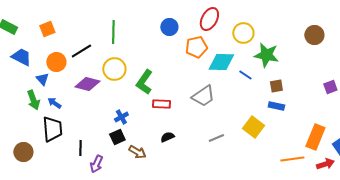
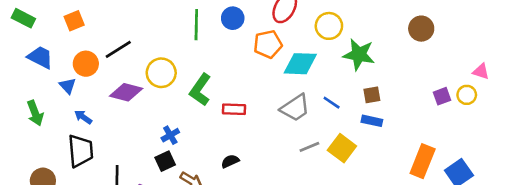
green line: (113, 32) -> (196, 25), moved
blue line: (245, 75) -> (332, 103), moved
gray trapezoid: (203, 96) -> (295, 108), moved
green arrow: (33, 100) -> (35, 113), moved
red rectangle: (161, 104) -> (234, 109), moved
gray line: (216, 138) -> (309, 147), moved

